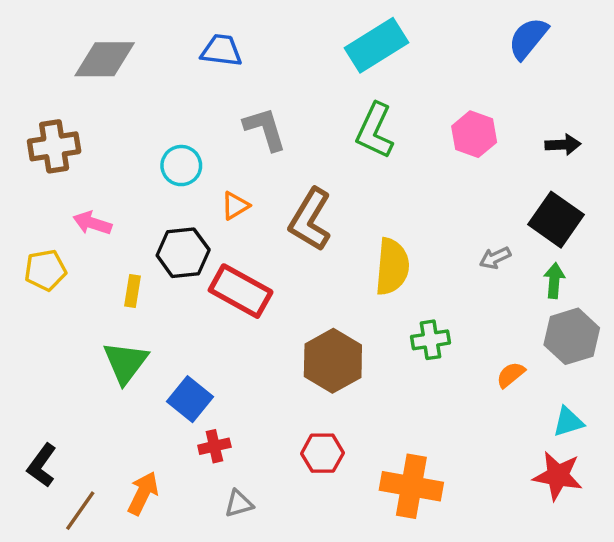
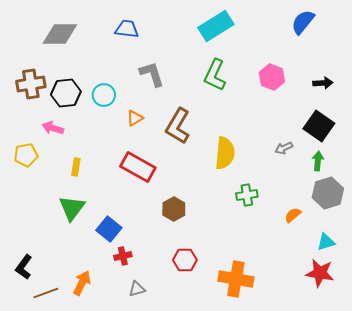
black hexagon: (183, 253) -> (66, 93), moved
brown hexagon: (333, 361) -> (174, 209), moved, size x0.7
brown line: (80, 511) -> (46, 293), turned 35

